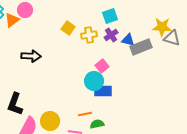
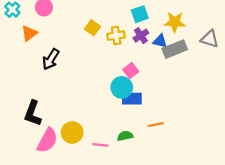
orange triangle: (12, 20) -> (29, 33), moved
yellow star: (162, 27) -> (175, 22), moved
black arrow: (31, 56) -> (51, 59), turned 120
orange line: (85, 114) -> (156, 125), moved

